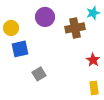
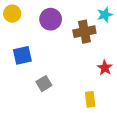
yellow circle: (11, 28) -> (12, 14), moved
yellow rectangle: (94, 88) -> (90, 99), moved

